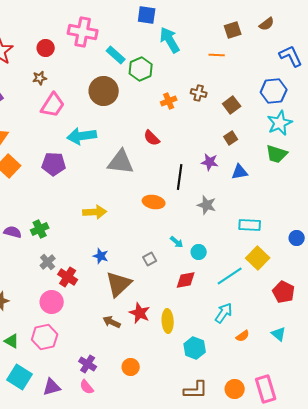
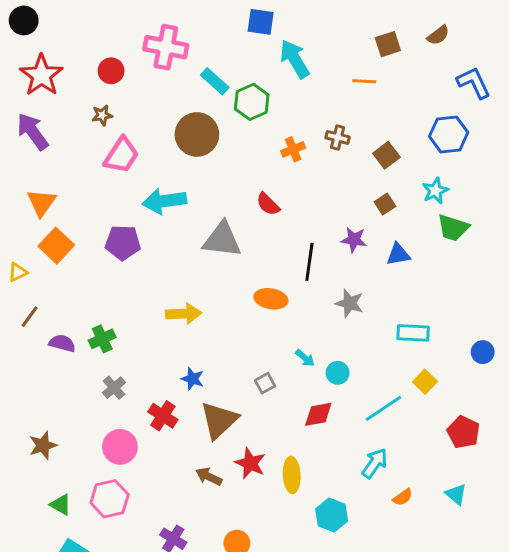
cyan star: (280, 123) -> (435, 191), moved, size x0.7
yellow square: (258, 258) -> (425, 382), size x0.7
red cross: (68, 277) -> (163, 416), moved

